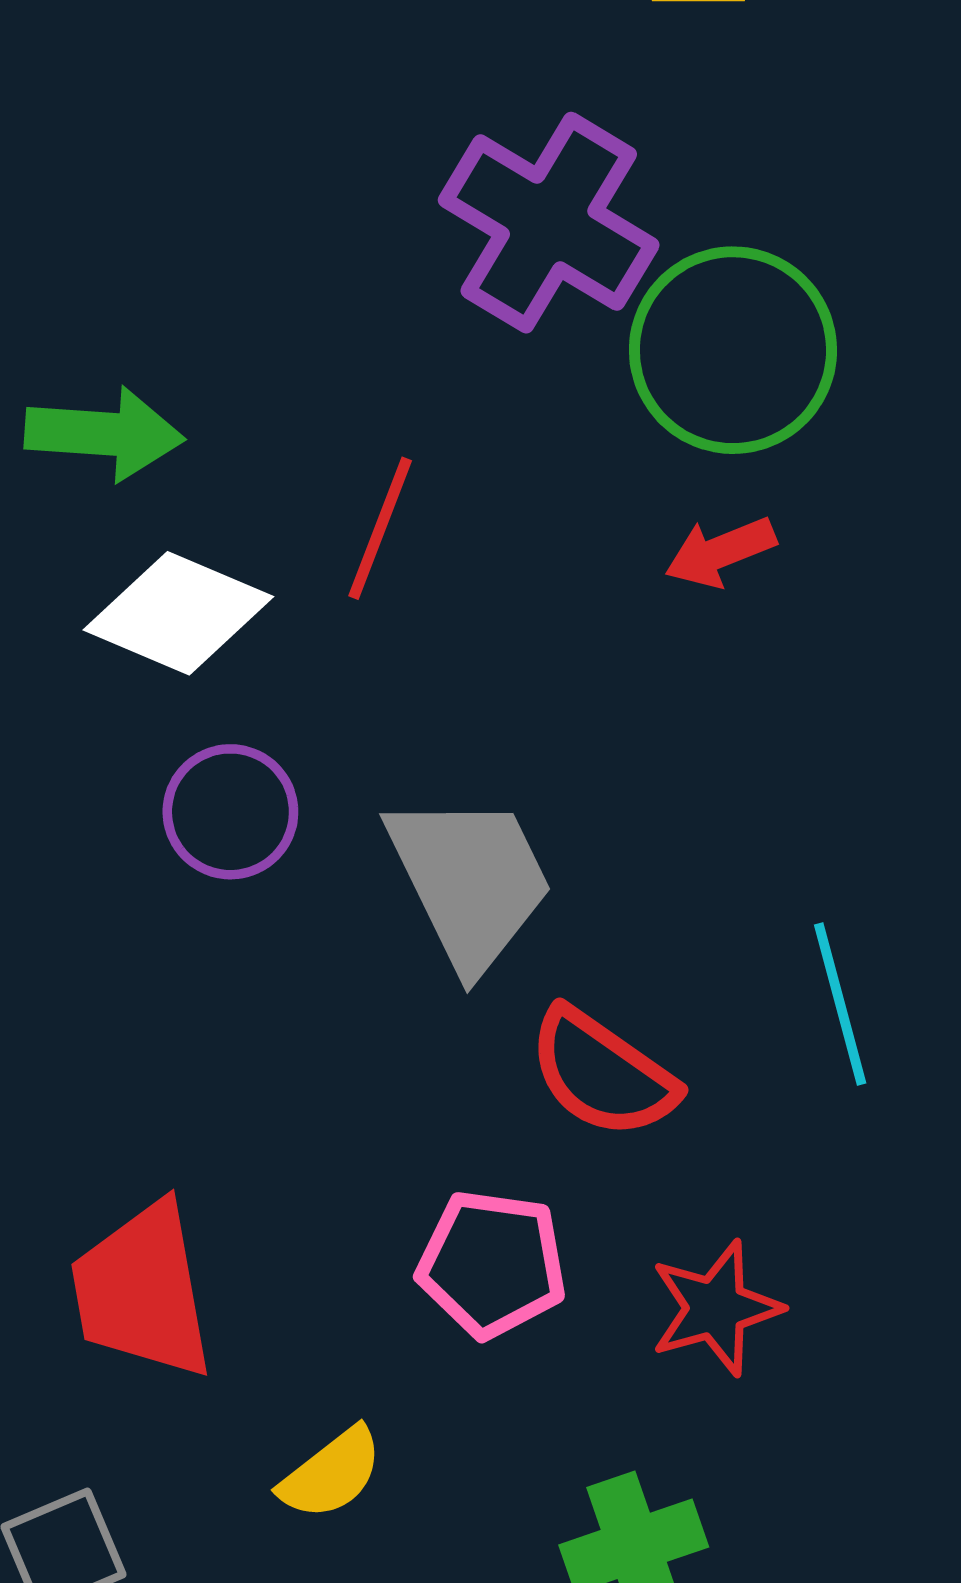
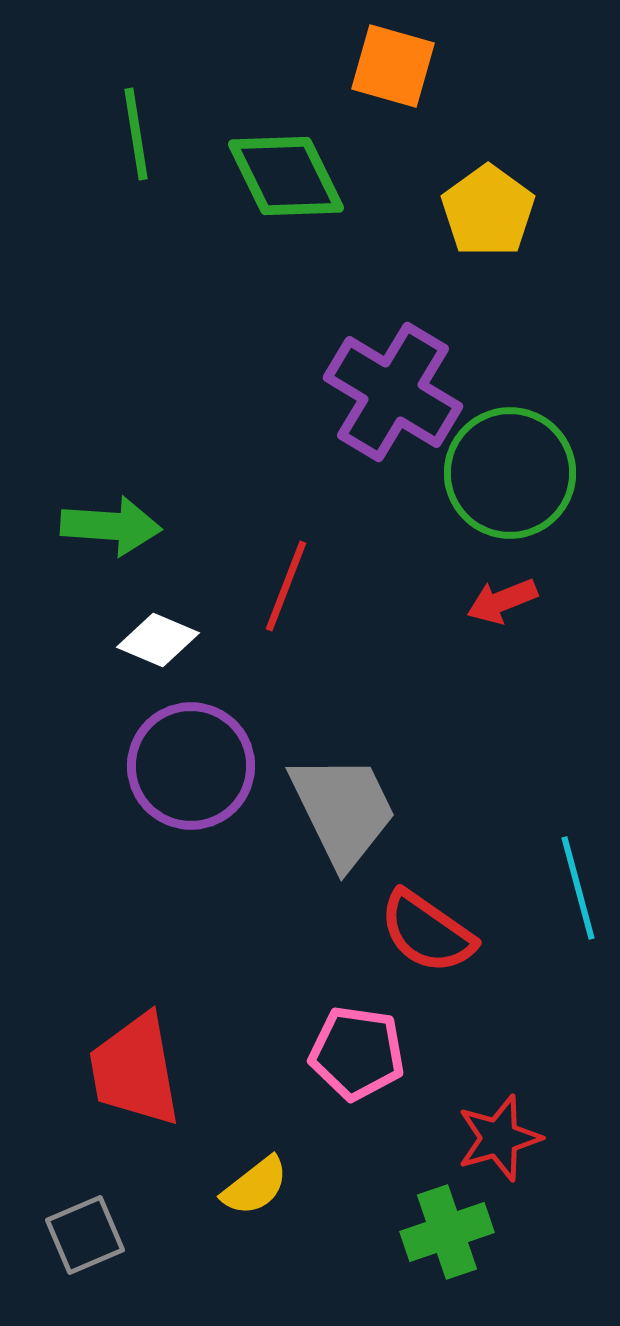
white diamond: (178, 613) -> (158, 640), size x0.7
purple circle: (230, 812) -> (191, 766), size x1.5
red star: (716, 1308) -> (499, 1138), moved

